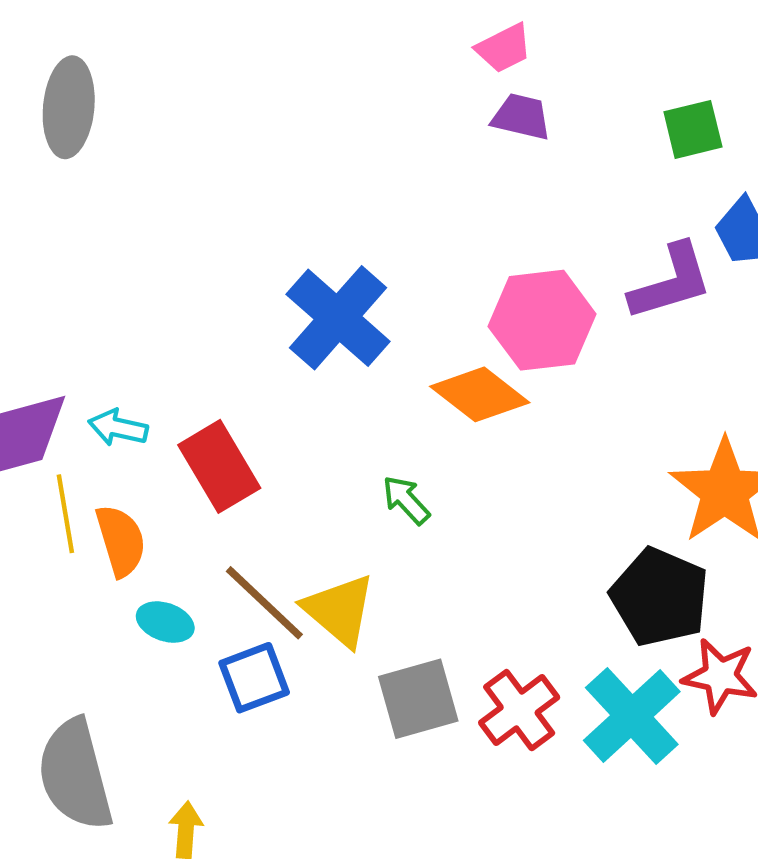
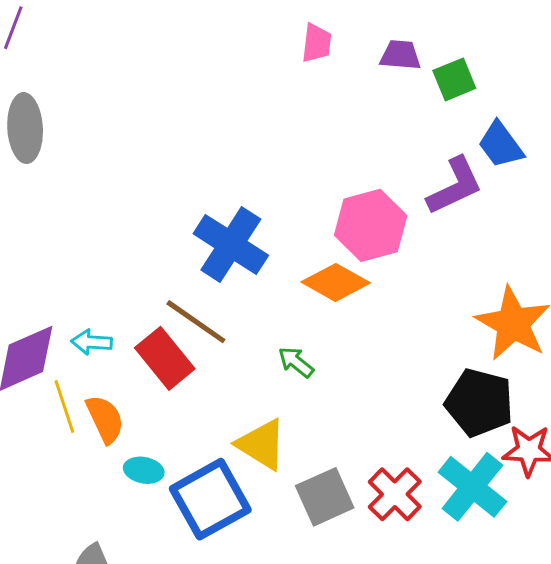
pink trapezoid: (504, 48) -> (317, 43), turned -48
purple trapezoid: (521, 117) -> (400, 55), moved
brown line: (264, 603) -> (196, 322), moved
blue square: (254, 678) -> (210, 499), size x1.6

